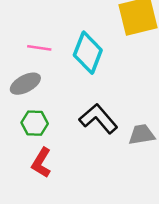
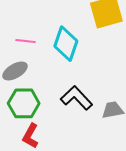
green hexagon: (35, 123) -> (24, 103), size x1.4

